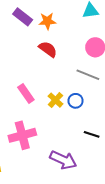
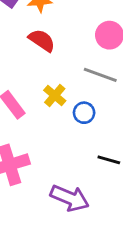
yellow cross: (55, 100) -> (55, 95), moved

